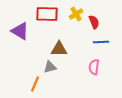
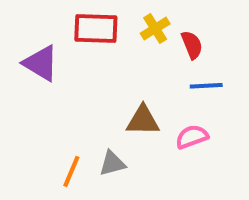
brown triangle: (59, 49) -> (143, 120), moved
gray triangle: (50, 67) -> (112, 163), moved
pink semicircle: (94, 67) -> (192, 137), turned 63

